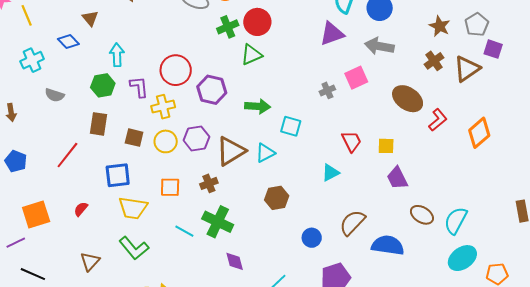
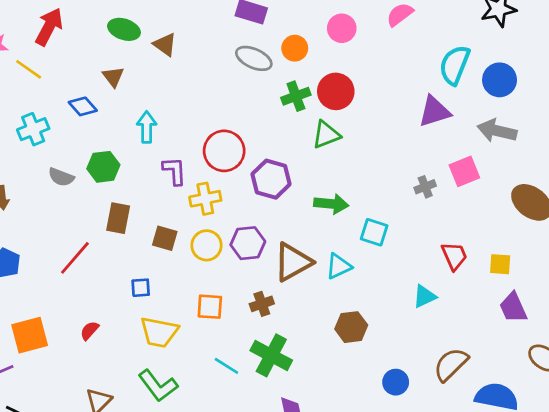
yellow line: (27, 15) -> (29, 69), turned -35
green hexagon: (103, 85) -> (103, 167), moved
blue square: (118, 175) -> (141, 288), size x0.6

